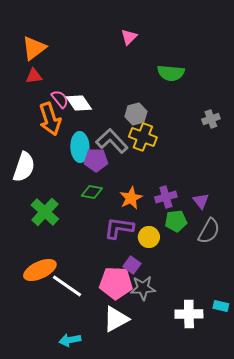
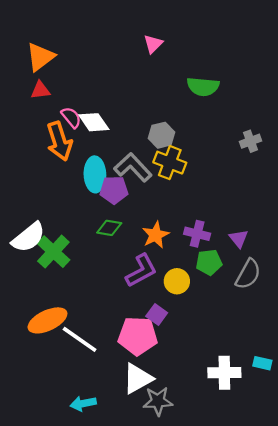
white semicircle: (24, 167) -> (28, 237), moved, turned 32
purple cross: (166, 197) -> (197, 234), turned 30
purple L-shape: (119, 228) -> (141, 271), turned 144
gray star: (143, 288) -> (158, 401), moved

